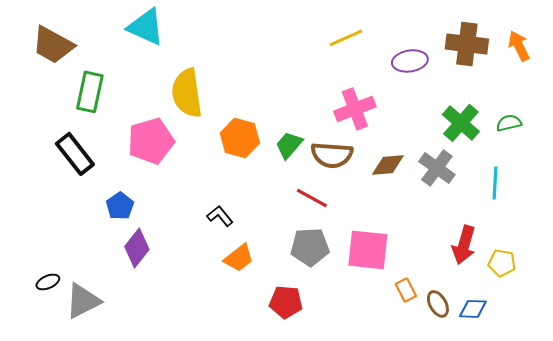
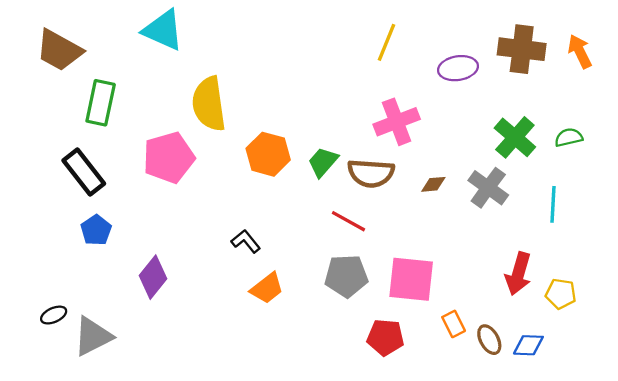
yellow line: (346, 38) -> (387, 42), turned -44
brown diamond: (388, 165) -> (433, 184), size x0.7
blue pentagon: (120, 206) -> (96, 230), moved
red pentagon: (286, 302) -> (385, 337), moved

